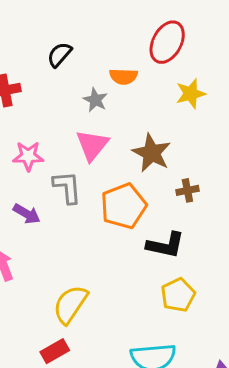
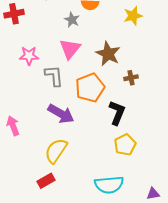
purple arrow: (27, 214) -> (61, 114), moved, size x1.5
black L-shape: (166, 245) -> (117, 113), turned -80

